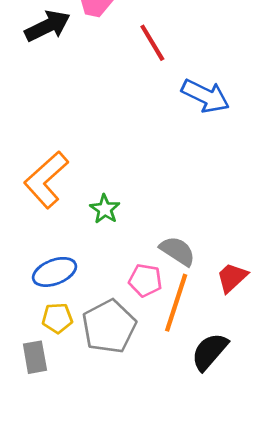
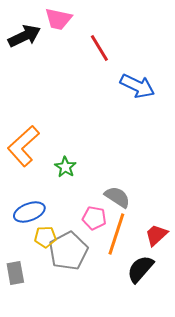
red trapezoid: (232, 278) -> (156, 235), moved
yellow pentagon: (57, 318) -> (45, 237), moved

